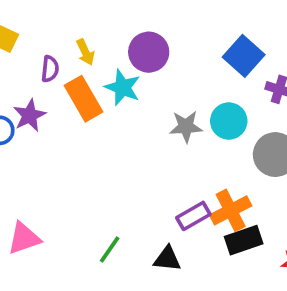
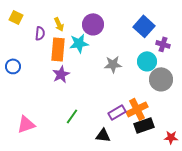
cyan star: (123, 88) -> (79, 43), turned -30
orange rectangle: (84, 99) -> (58, 49), turned 35
purple star: (30, 115) -> (61, 74), moved
cyan circle: (229, 121) -> (147, 61), moved
green line: (110, 249) -> (72, 116), moved

